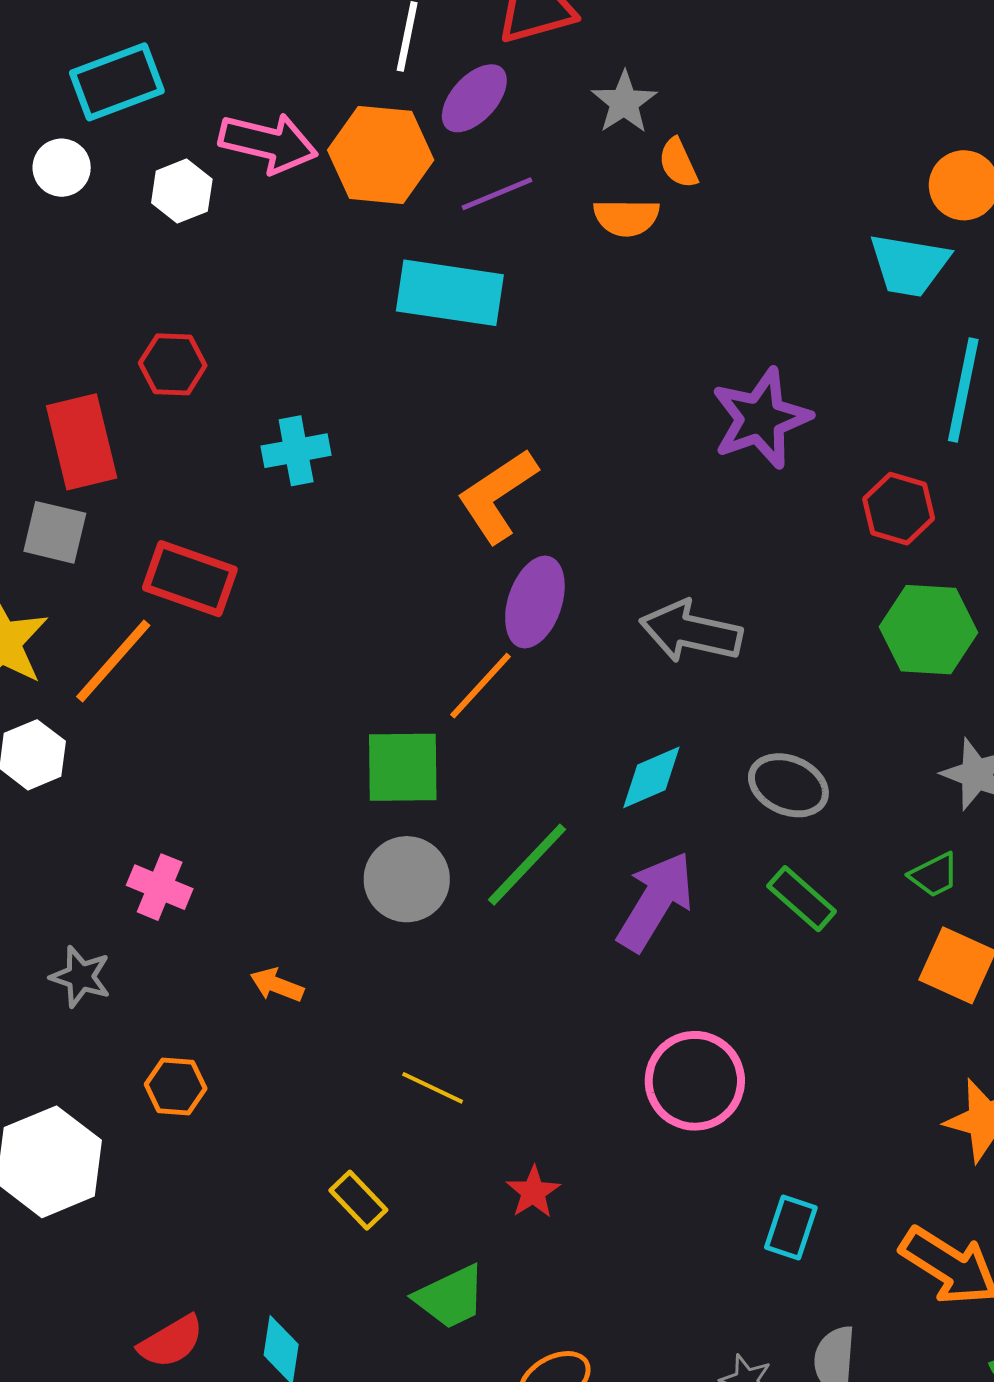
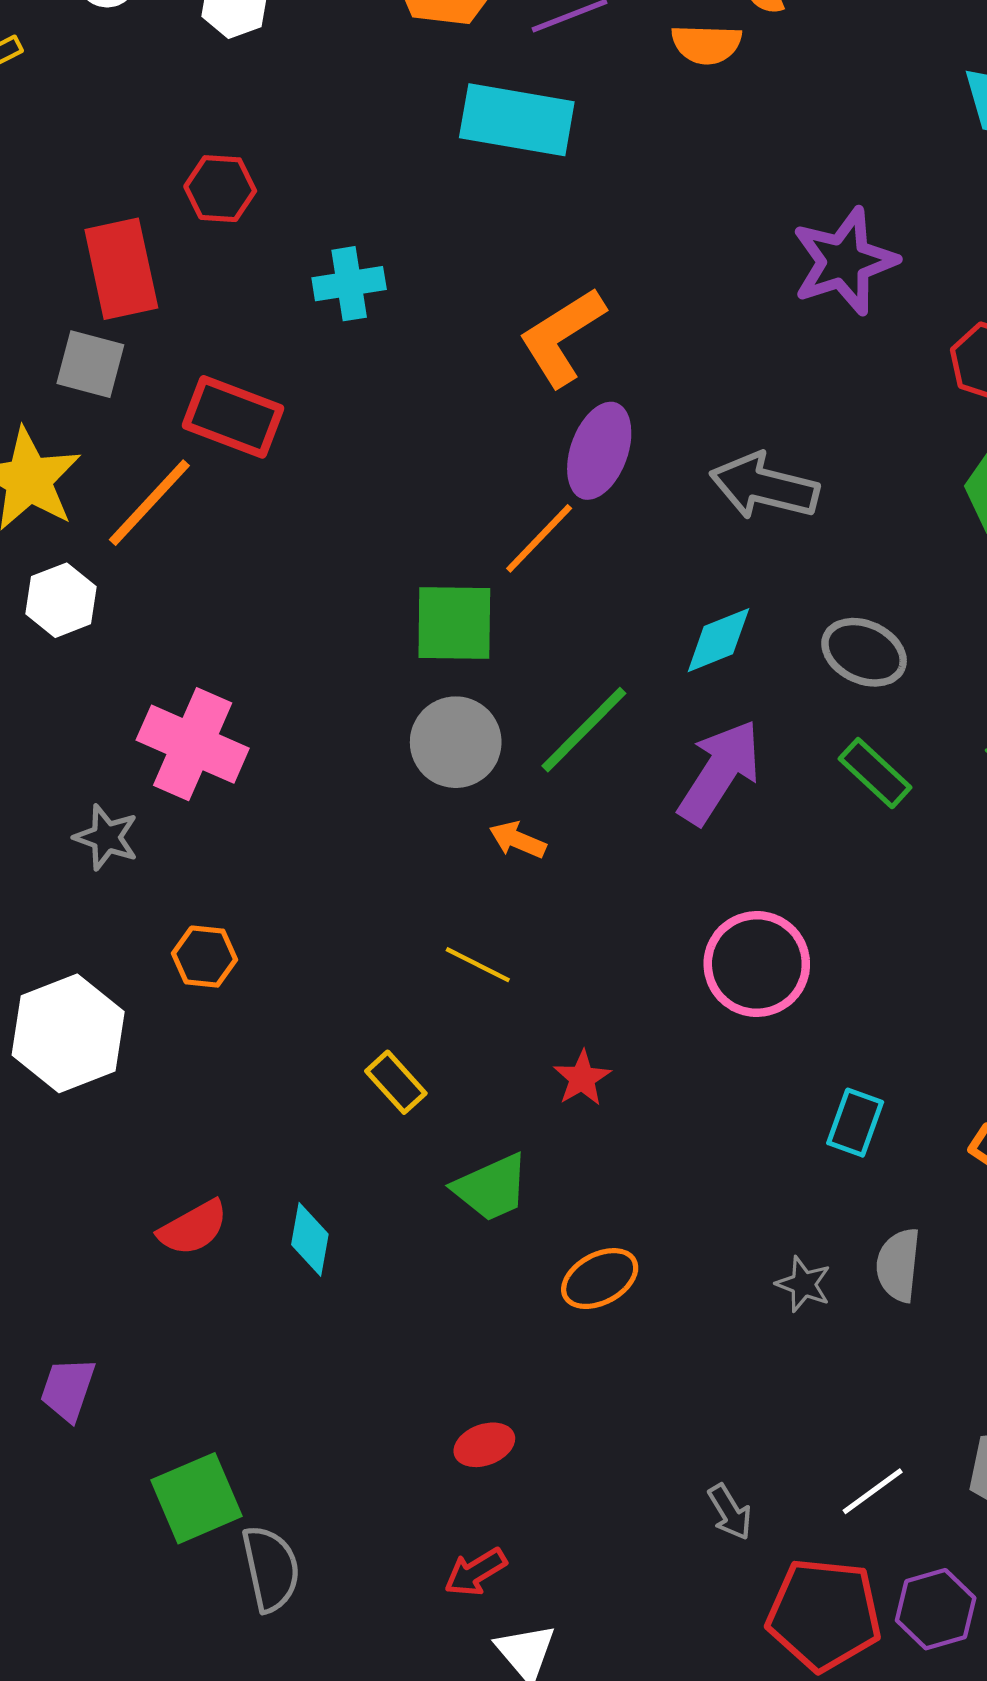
pink cross: (160, 887) -> (193, 744), size x1.6
orange arrow: (277, 985) -> (518, 840), moved

